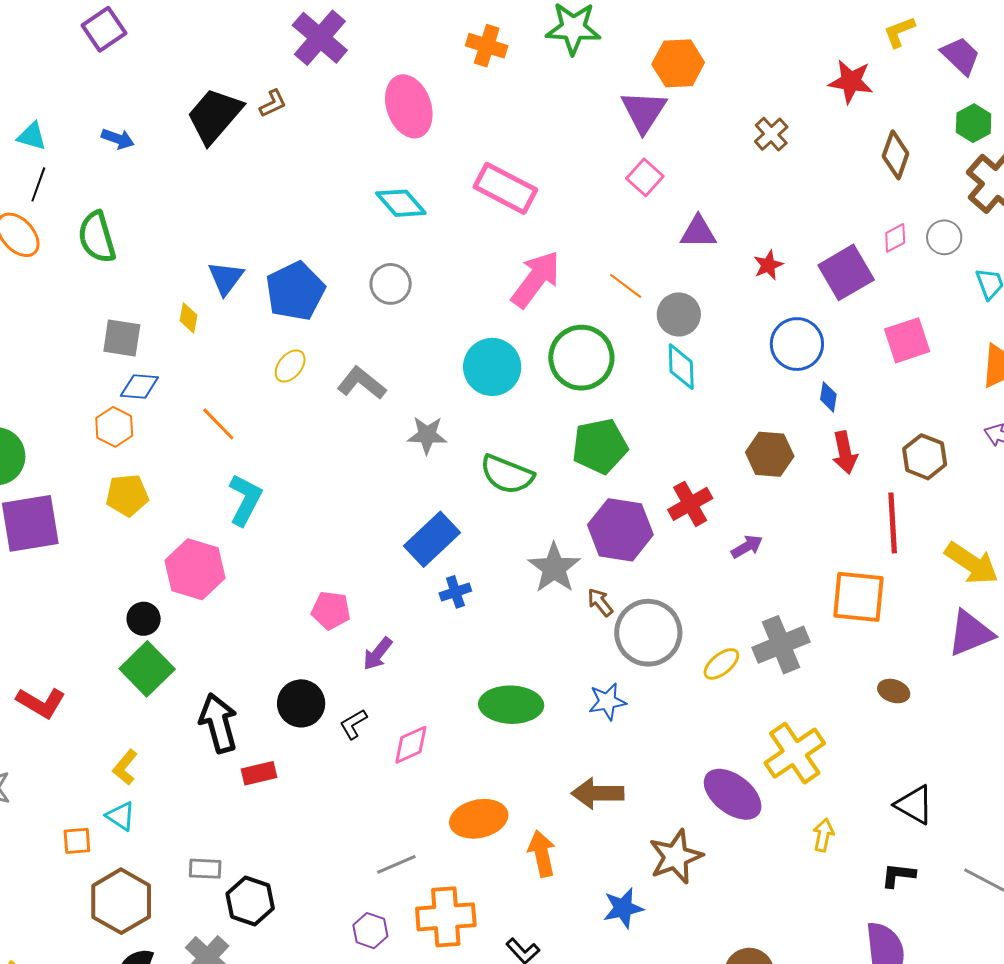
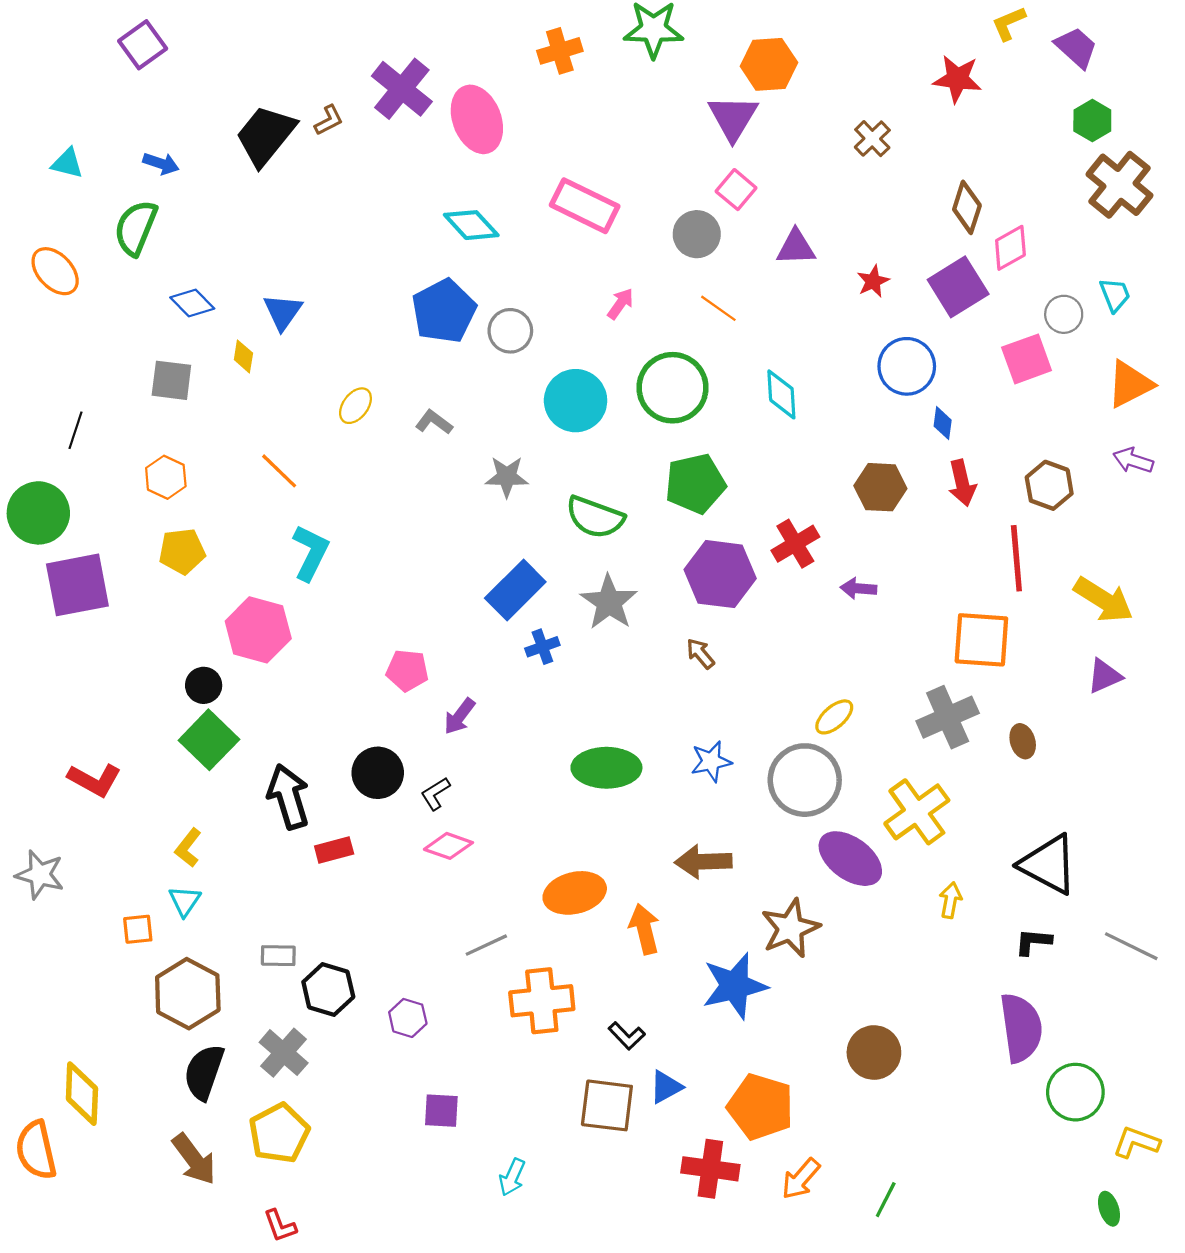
purple cross: (320, 38) -> (402, 89), moved
orange cross: (487, 46) -> (560, 51), turned -33
brown diamond: (896, 155) -> (967, 207), moved
black line: (38, 184) -> (76, 430), moved
green semicircle: (97, 237) -> (136, 228), moved, turned 40
gray circle: (944, 237) -> (1064, 314), moved
pink diamond: (895, 238) -> (1010, 248), size x1.4
pink arrow: (536, 279) -> (620, 304), size x0.5
gray circle: (391, 284) -> (510, 331), moved
blue pentagon: (295, 291) -> (444, 311), moved
gray circle: (679, 314) -> (697, 234), moved
gray L-shape: (362, 383) -> (434, 422), size x0.7
blue diamond: (139, 387) -> (192, 303), moved, turned 42
purple arrow: (747, 547) -> (858, 588), turned -144
gray star: (554, 568) -> (609, 602), moved
gray circle: (648, 633) -> (805, 780), moved
purple triangle: (970, 633) -> (1104, 676), size x0.7
gray cross: (781, 645) -> (948, 717), moved
brown ellipse: (894, 691) -> (1023, 741), turned 56
pink diamond: (411, 745) -> (448, 846), moved, turned 45
black triangle: (914, 805) -> (1049, 864), size x1.4
cyan triangle: (121, 816) -> (185, 901), turned 32
blue star: (623, 908) -> (735, 986), size x1.5
purple hexagon: (370, 931) -> (408, 1018), moved

